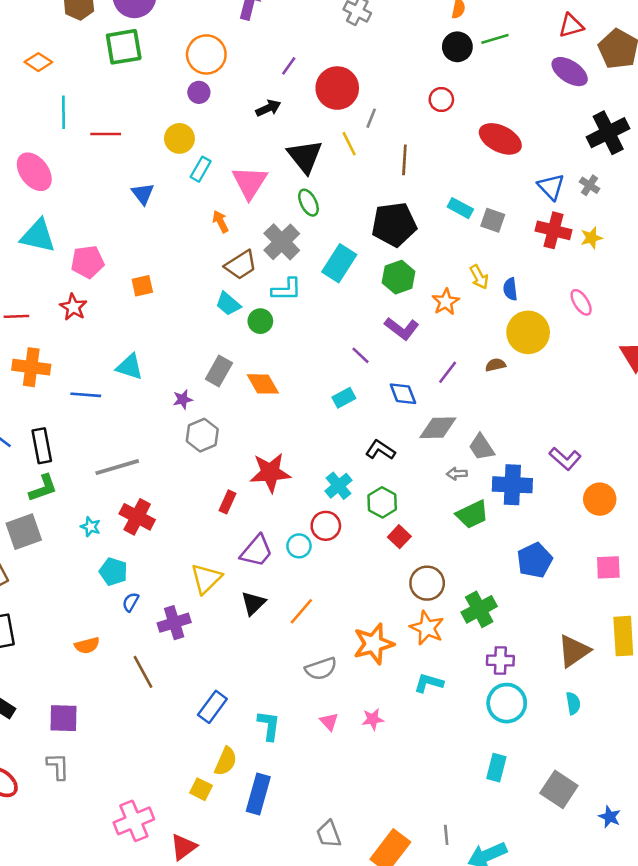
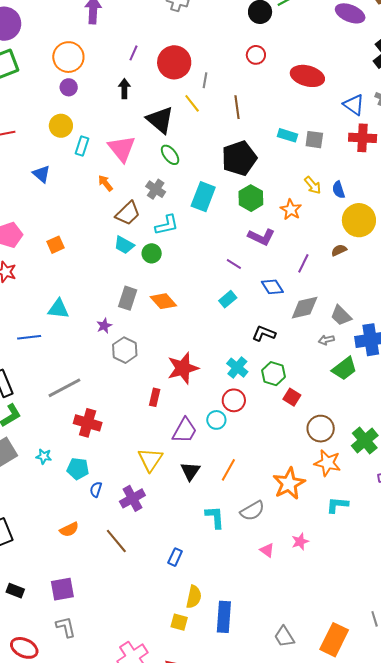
black arrow: (268, 108) -> (124, 89), turned -54
gray cross: (282, 242) -> (156, 189), size x0.7
cyan star: (91, 527) -> (44, 456), moved
blue rectangle: (212, 707) -> (175, 557), size x0.7
cyan L-shape: (269, 726) -> (215, 517), moved

